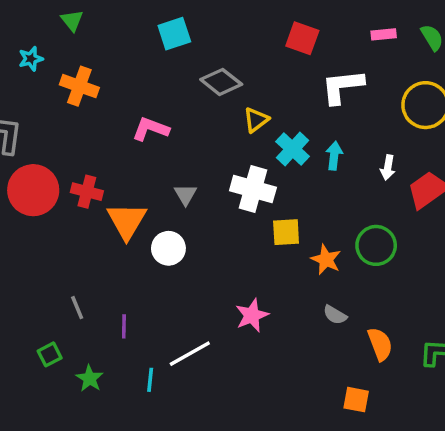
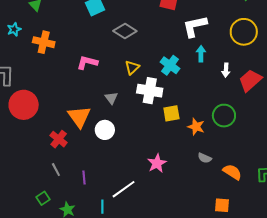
yellow triangle: (256, 120) -> (132, 67), moved
cyan arrow: (334, 156) -> (201, 54), moved
red cross: (87, 192) -> (59, 139), moved, turned 30
orange semicircle: (380, 344) -> (232, 172), turned -30

